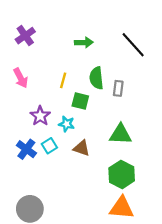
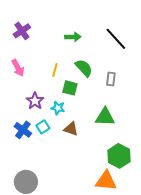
green semicircle: (96, 78) -> (84, 68), turned 144
gray rectangle: (118, 88) -> (111, 79), moved
green hexagon: (122, 174) -> (119, 156), moved

